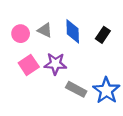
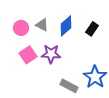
blue diamond: (73, 31) -> (66, 26), turned 50
gray rectangle: (76, 89) -> (69, 86), moved

